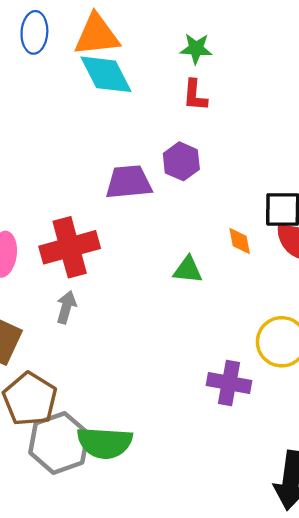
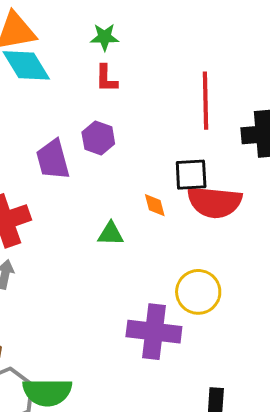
purple trapezoid: (129, 182) -> (53, 160), turned -96
purple cross: (229, 383) -> (154, 332), size x1.4

